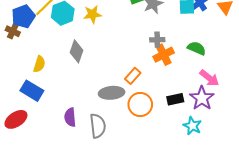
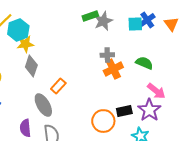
yellow star: (92, 14) -> (25, 44), moved
orange rectangle: (133, 76) -> (58, 86), moved
gray ellipse: (112, 93) -> (43, 105), moved, turned 65
orange circle: (140, 105) -> (103, 121), moved

